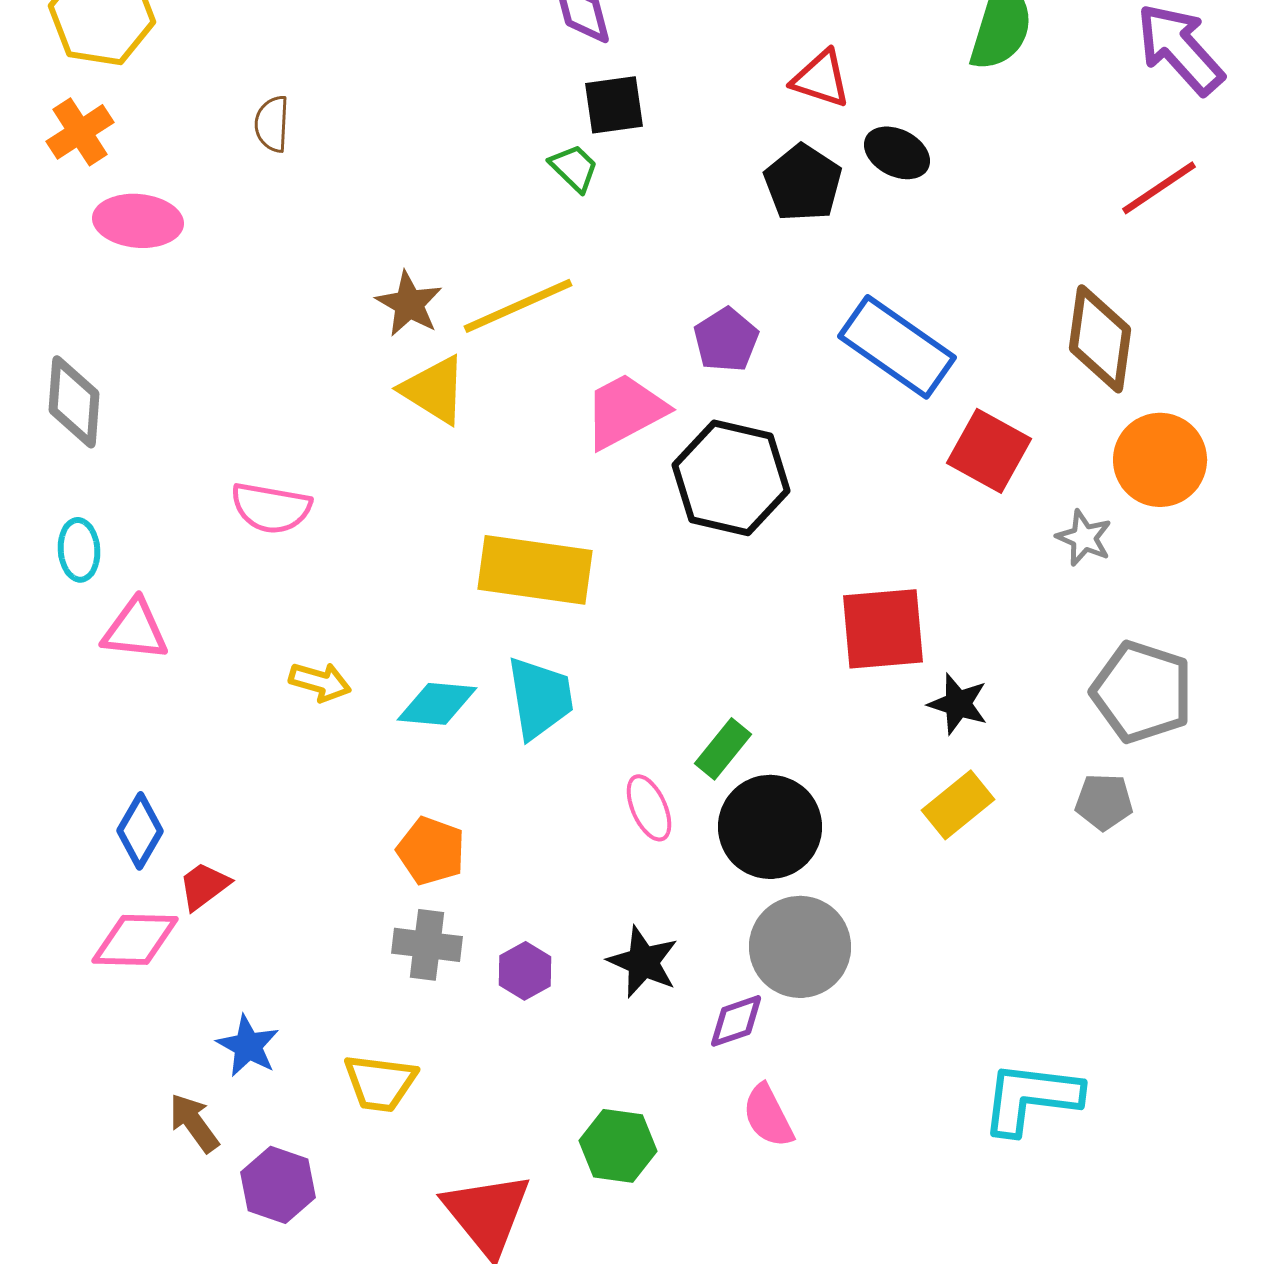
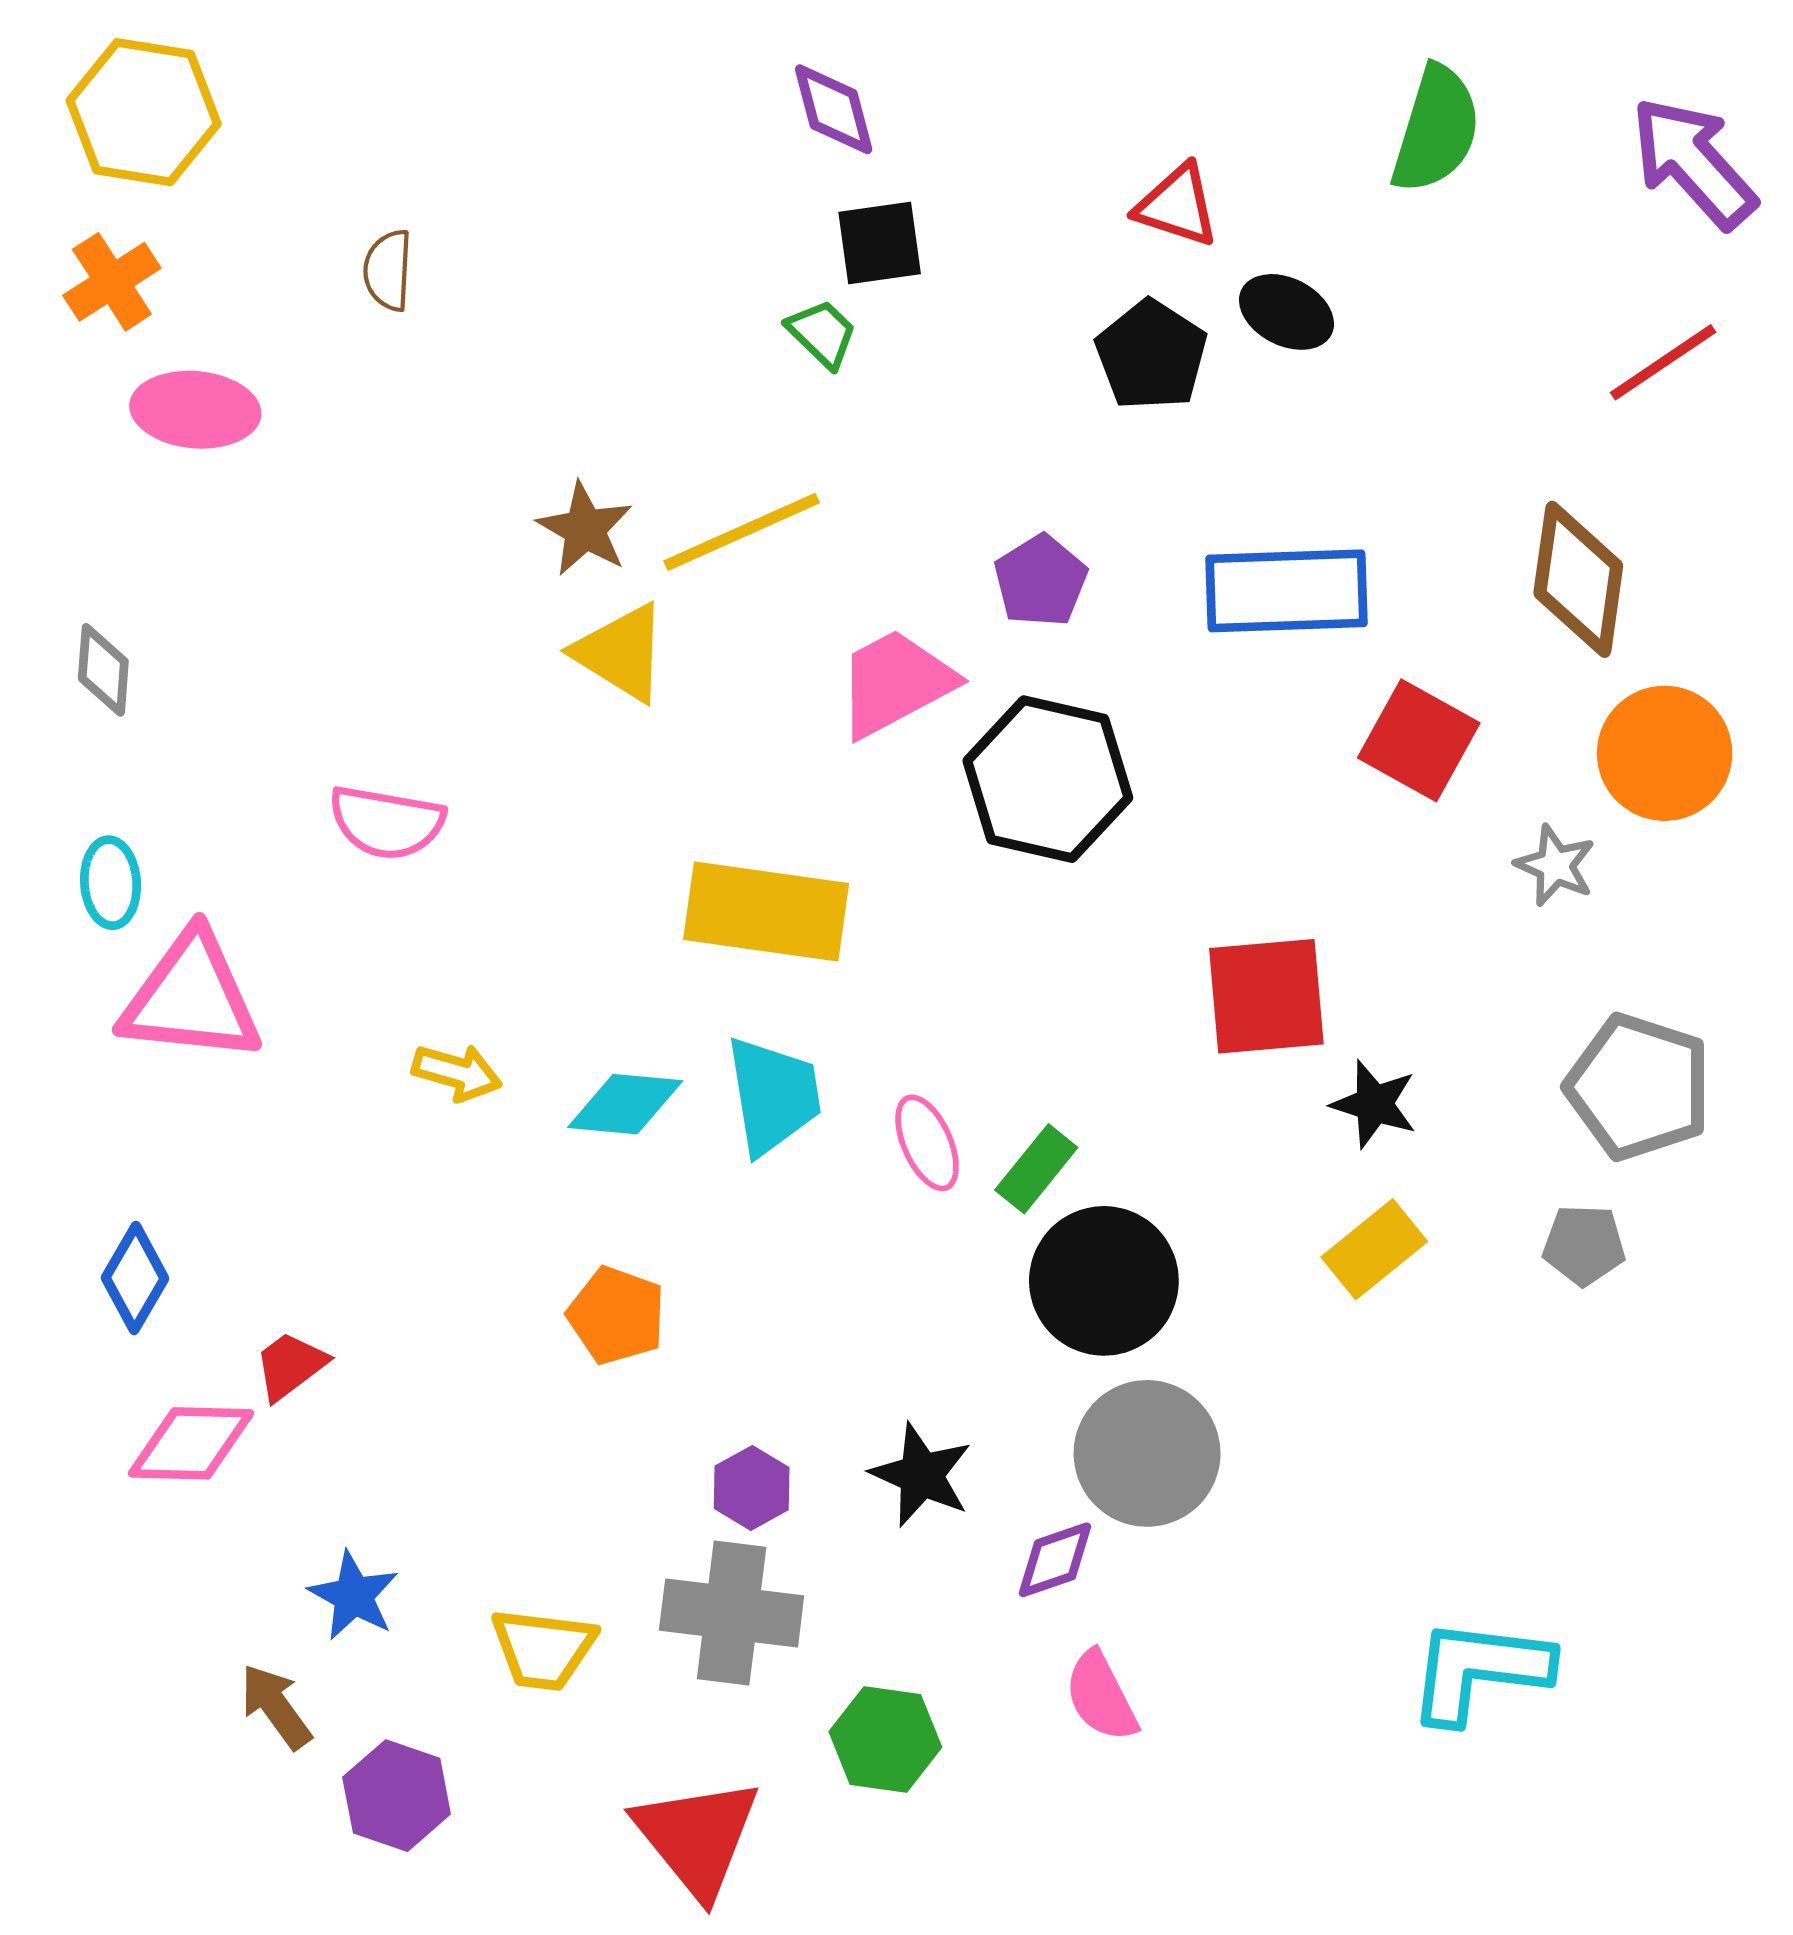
blue rectangle: (897, 347) -> (1286, 591), turned -37
gray diamond: (74, 402) -> (103, 670), size x0.7
pink triangle: (135, 630) -> (191, 998), size x1.5
pink ellipse: (649, 808) -> (927, 1143), moved
blue diamond: (140, 831) -> (135, 1278), moved
gray cross: (427, 945) -> (732, 1613), moved, size x1.4

